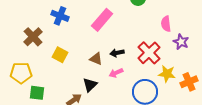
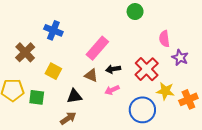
pink rectangle: (102, 20) -> (97, 48), moved
black triangle: (90, 85) -> (74, 96), moved, turned 35
green square: (37, 93) -> (37, 97), moved

